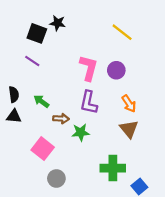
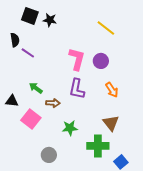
black square: (37, 33) -> (30, 16), moved
black semicircle: (14, 94) -> (15, 40), moved
brown triangle: (129, 129) -> (111, 123), moved
green star: (81, 132) -> (70, 128), moved
pink square: (43, 149) -> (31, 119), moved

